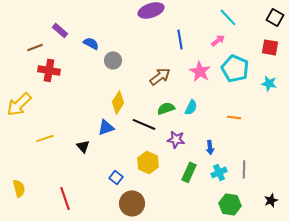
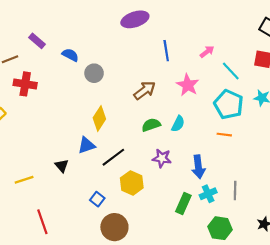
cyan line: (228, 17) -> (231, 71), moved
cyan pentagon: (235, 68) -> (229, 104), moved
black line: (144, 124) -> (113, 157), moved, turned -60
yellow line: (45, 138) -> (24, 180), moved
blue arrow: (210, 147) -> (198, 167), size x1.5
green rectangle: (189, 172) -> (183, 203), moved

